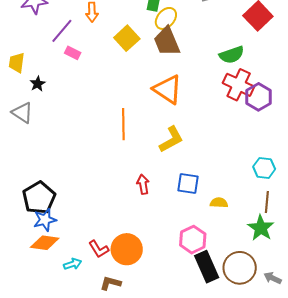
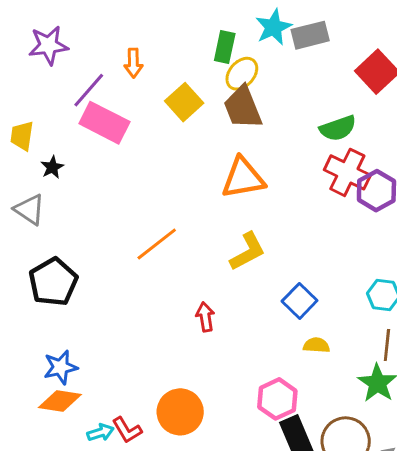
pink rectangle: (73, 53) -> (104, 123), size x2.0
orange triangle: (168, 89) -> (243, 178), turned -44
orange line: (123, 124) -> (157, 244), moved, turned 52
blue square: (188, 184) -> (300, 301), moved, turned 35
black pentagon: (39, 198) -> (53, 282), moved
red L-shape: (99, 249) -> (127, 430), moved

